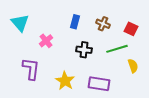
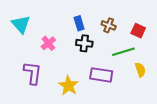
blue rectangle: (75, 22) -> (79, 23), turned -32
black cross: (84, 50) -> (84, 43), moved
purple rectangle: (99, 84) -> (101, 75), moved

